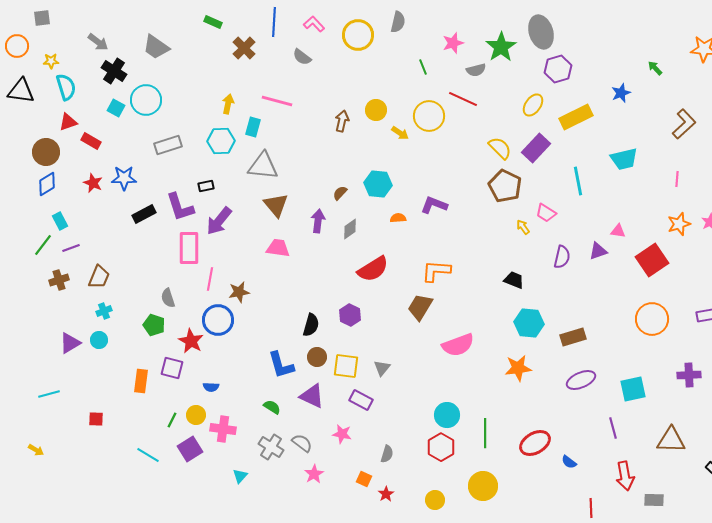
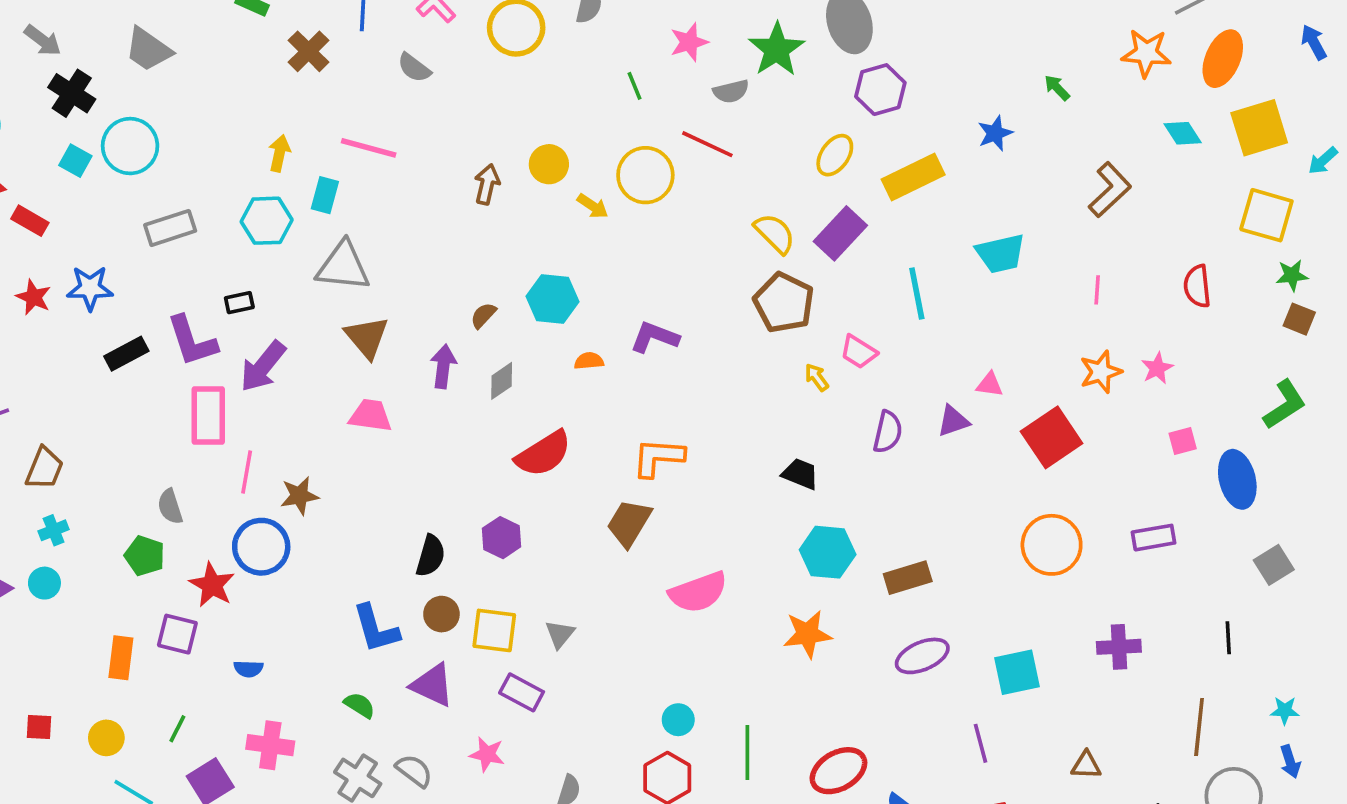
yellow circle: (196, 415) -> (106, 738), moved
cyan circle: (447, 415) -> (678, 720), size x0.7
brown triangle: (671, 440) -> (1086, 765), size x0.6

